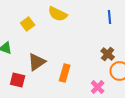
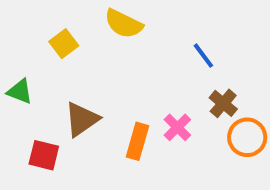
blue line: (110, 17) -> (203, 56), moved, turned -32
pink cross: (98, 87) -> (177, 127), moved

